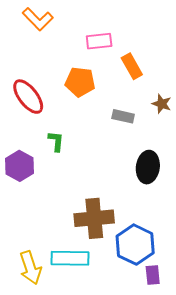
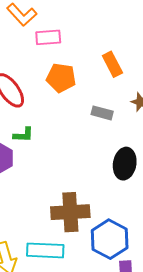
pink rectangle: (99, 41) -> (48, 37), moved
green L-shape: (56, 141) -> (23, 135), moved, turned 85

